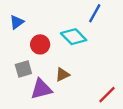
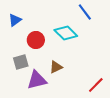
blue line: (95, 13) -> (85, 12), turned -66

